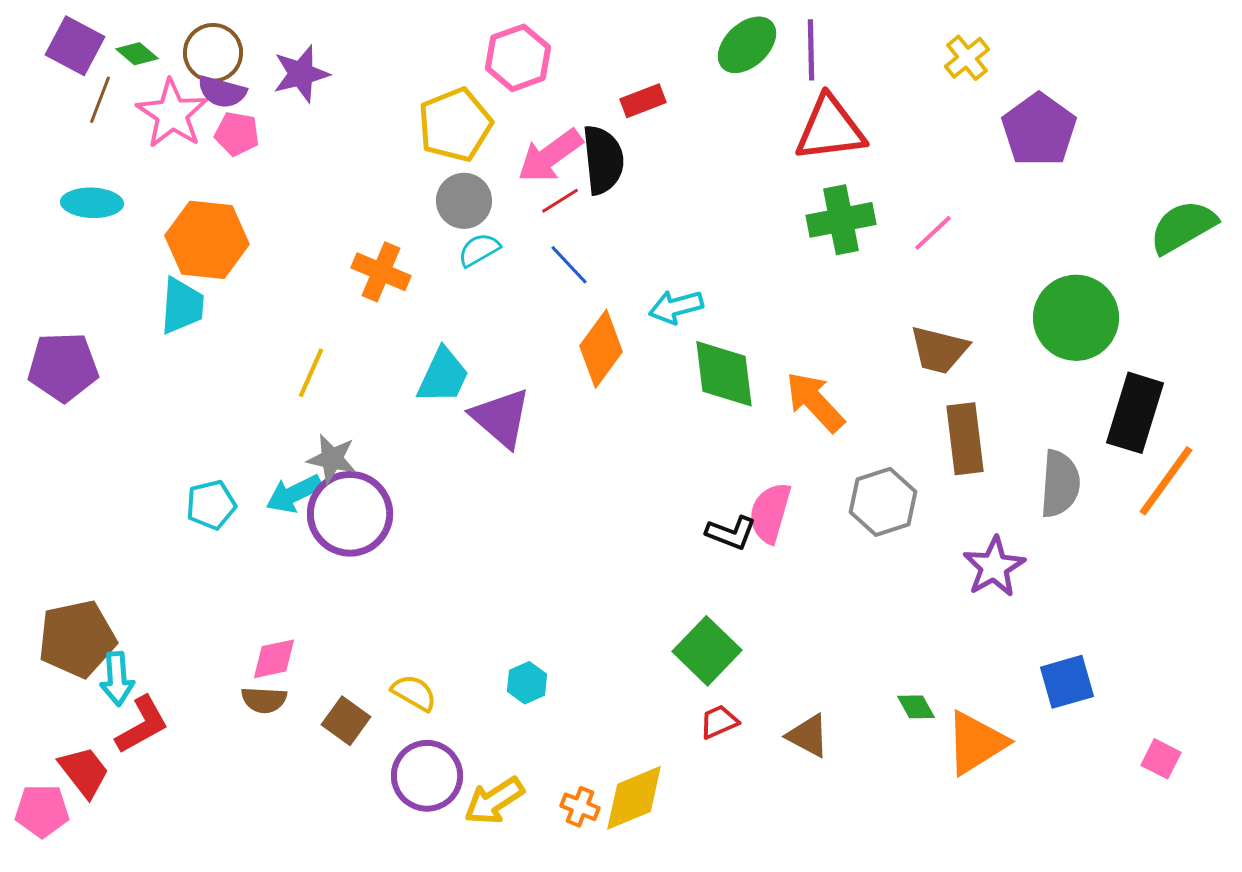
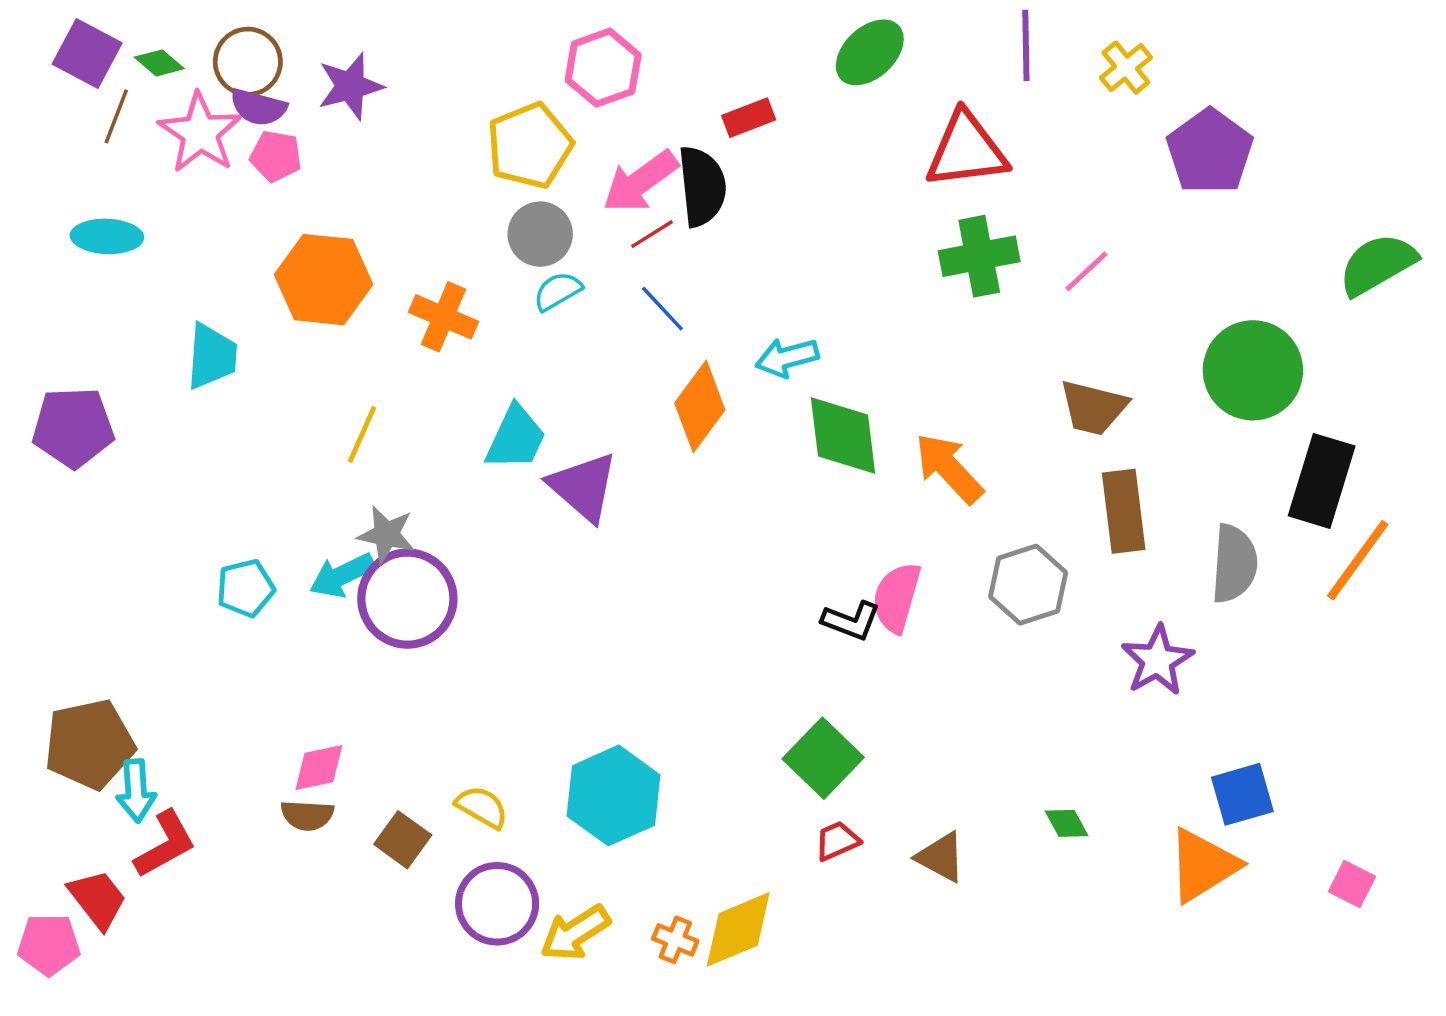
purple line: (811, 50) -> (1026, 45), moved
orange hexagon: (207, 240) -> (324, 280), moved
cyan hexagon: (527, 683) -> (614, 795), size x2.0
orange triangle: (976, 743) -> (1203, 865), moved

